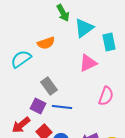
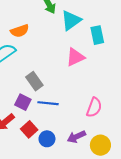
orange semicircle: (46, 43) -> (20, 31), moved
pink semicircle: (106, 96) -> (94, 107), moved

